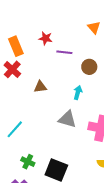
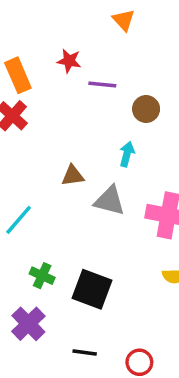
orange triangle: (94, 27) -> (124, 20), moved
brown triangle: (40, 87) -> (73, 176), moved

